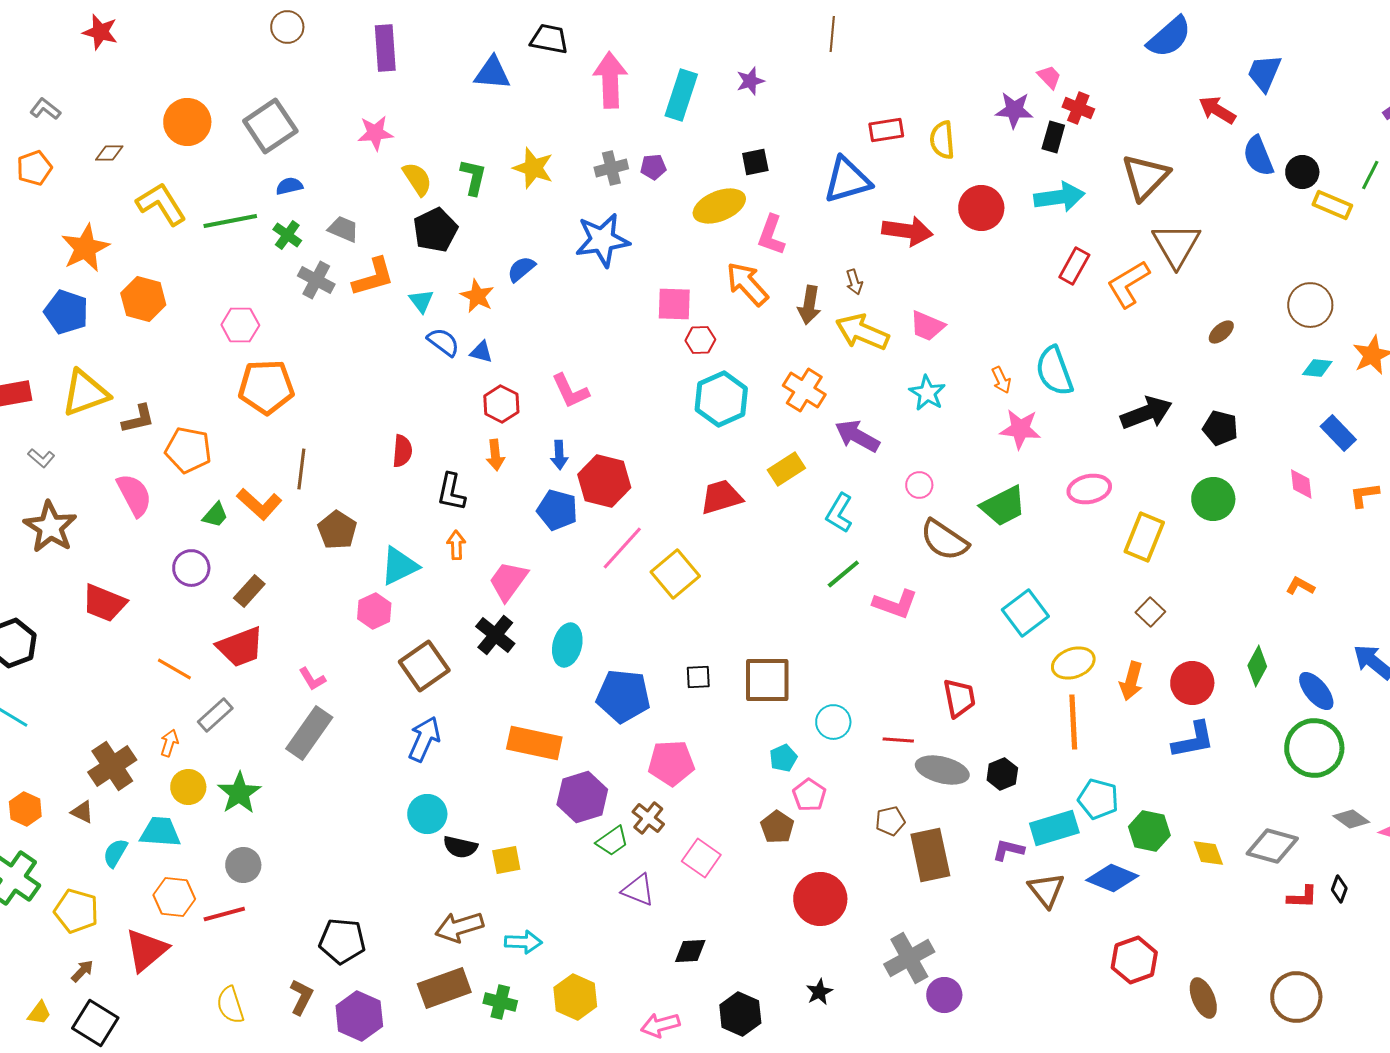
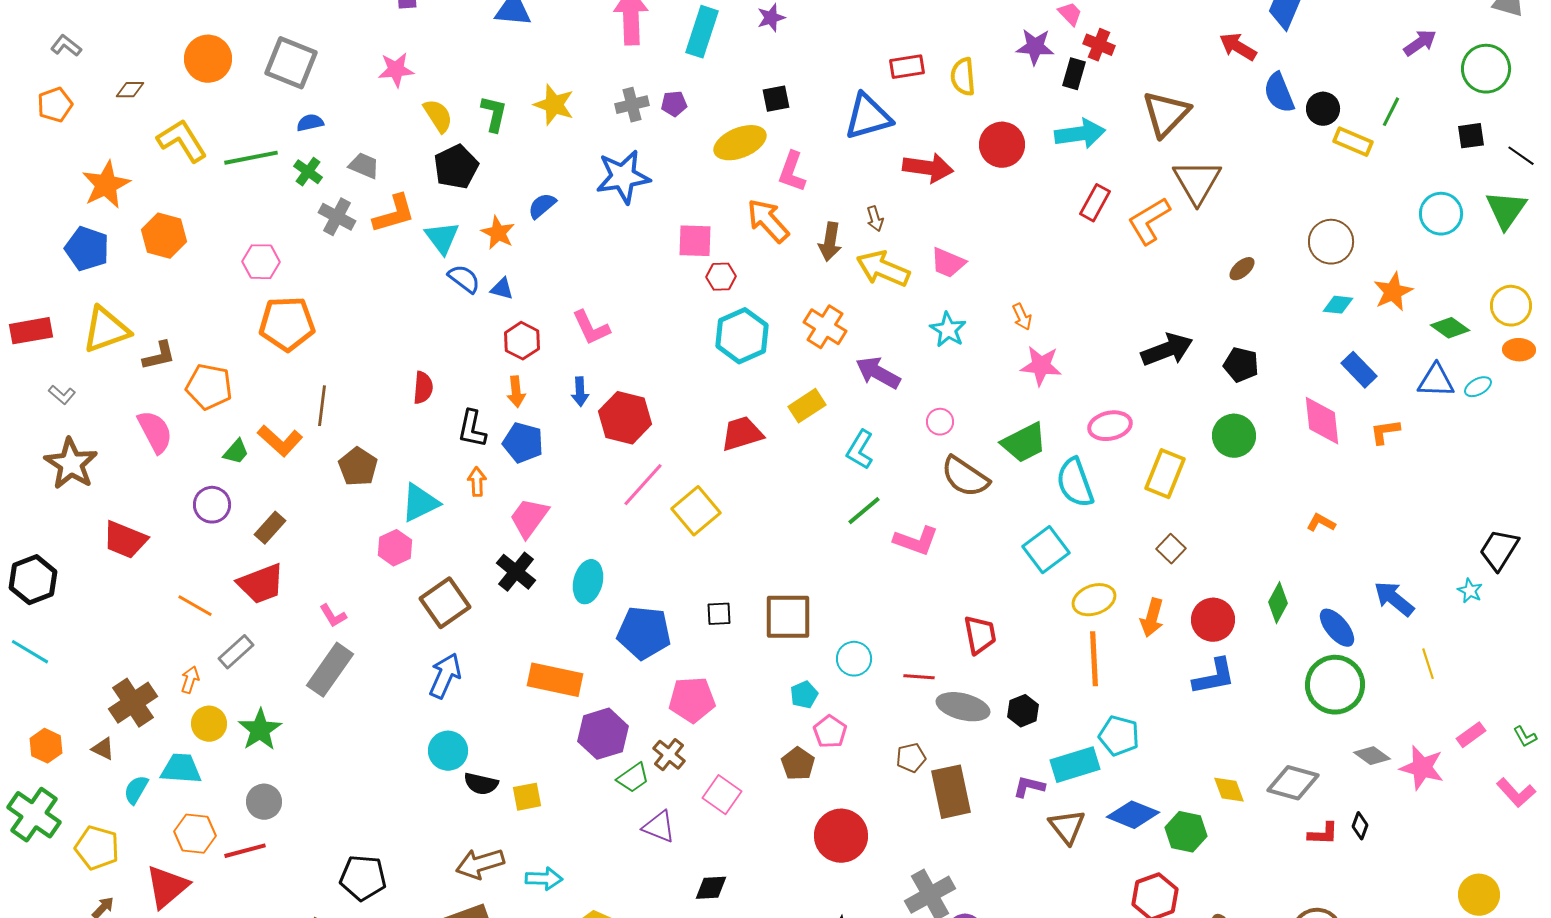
gray square: (270, 126) -> (291, 63), turned -34
cyan triangle: (421, 301) -> (442, 238), size x1.4
cyan semicircle: (1054, 371) -> (1075, 483), moved
pink diamond: (1301, 484) -> (1322, 421), size x1.6
blue pentagon: (557, 510) -> (523, 443), moved
green hexagon: (1149, 831) -> (1186, 832), moved

